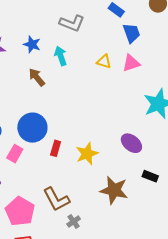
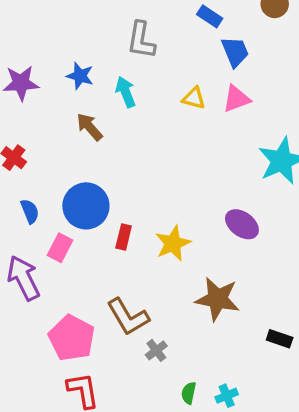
gray L-shape: (72, 23) -> (141, 40), turned 80
black rectangle: (150, 176) -> (280, 339), moved

